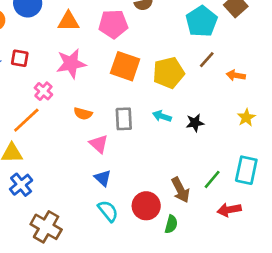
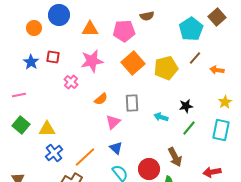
orange square: (125, 66) -> (133, 63), turned 30
orange semicircle: (83, 114) -> (101, 99), turned -56
cyan arrow: (162, 116) -> (161, 117), moved
orange line: (26, 120) -> (85, 157), moved
pink triangle: (99, 144) -> (113, 122), turned 35
cyan rectangle: (246, 170) -> (221, 130), moved
green line: (212, 179) -> (189, 128), moved

